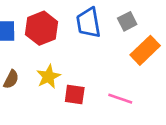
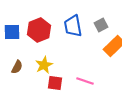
red square: (75, 95) -> (55, 83), moved
pink line: (120, 99) -> (85, 81), moved

